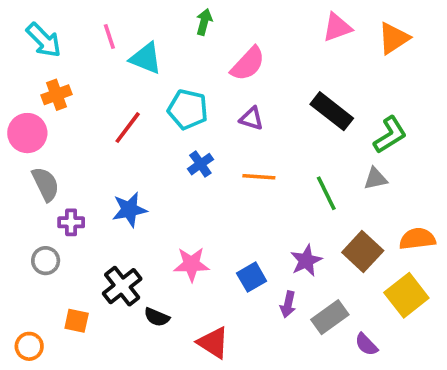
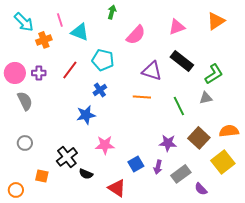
pink triangle: (337, 27) -> (177, 27), moved
orange cross: (57, 95) -> (44, 40), moved
purple triangle: (252, 118) -> (152, 71), moved, size x1.5
blue cross: (200, 164) -> (100, 90), moved
blue star: (129, 210) -> (86, 115), moved
purple cross: (71, 222) -> (39, 73), moved
purple star: (306, 261) -> (168, 143), turned 30
blue square: (252, 277) -> (136, 164), moved

